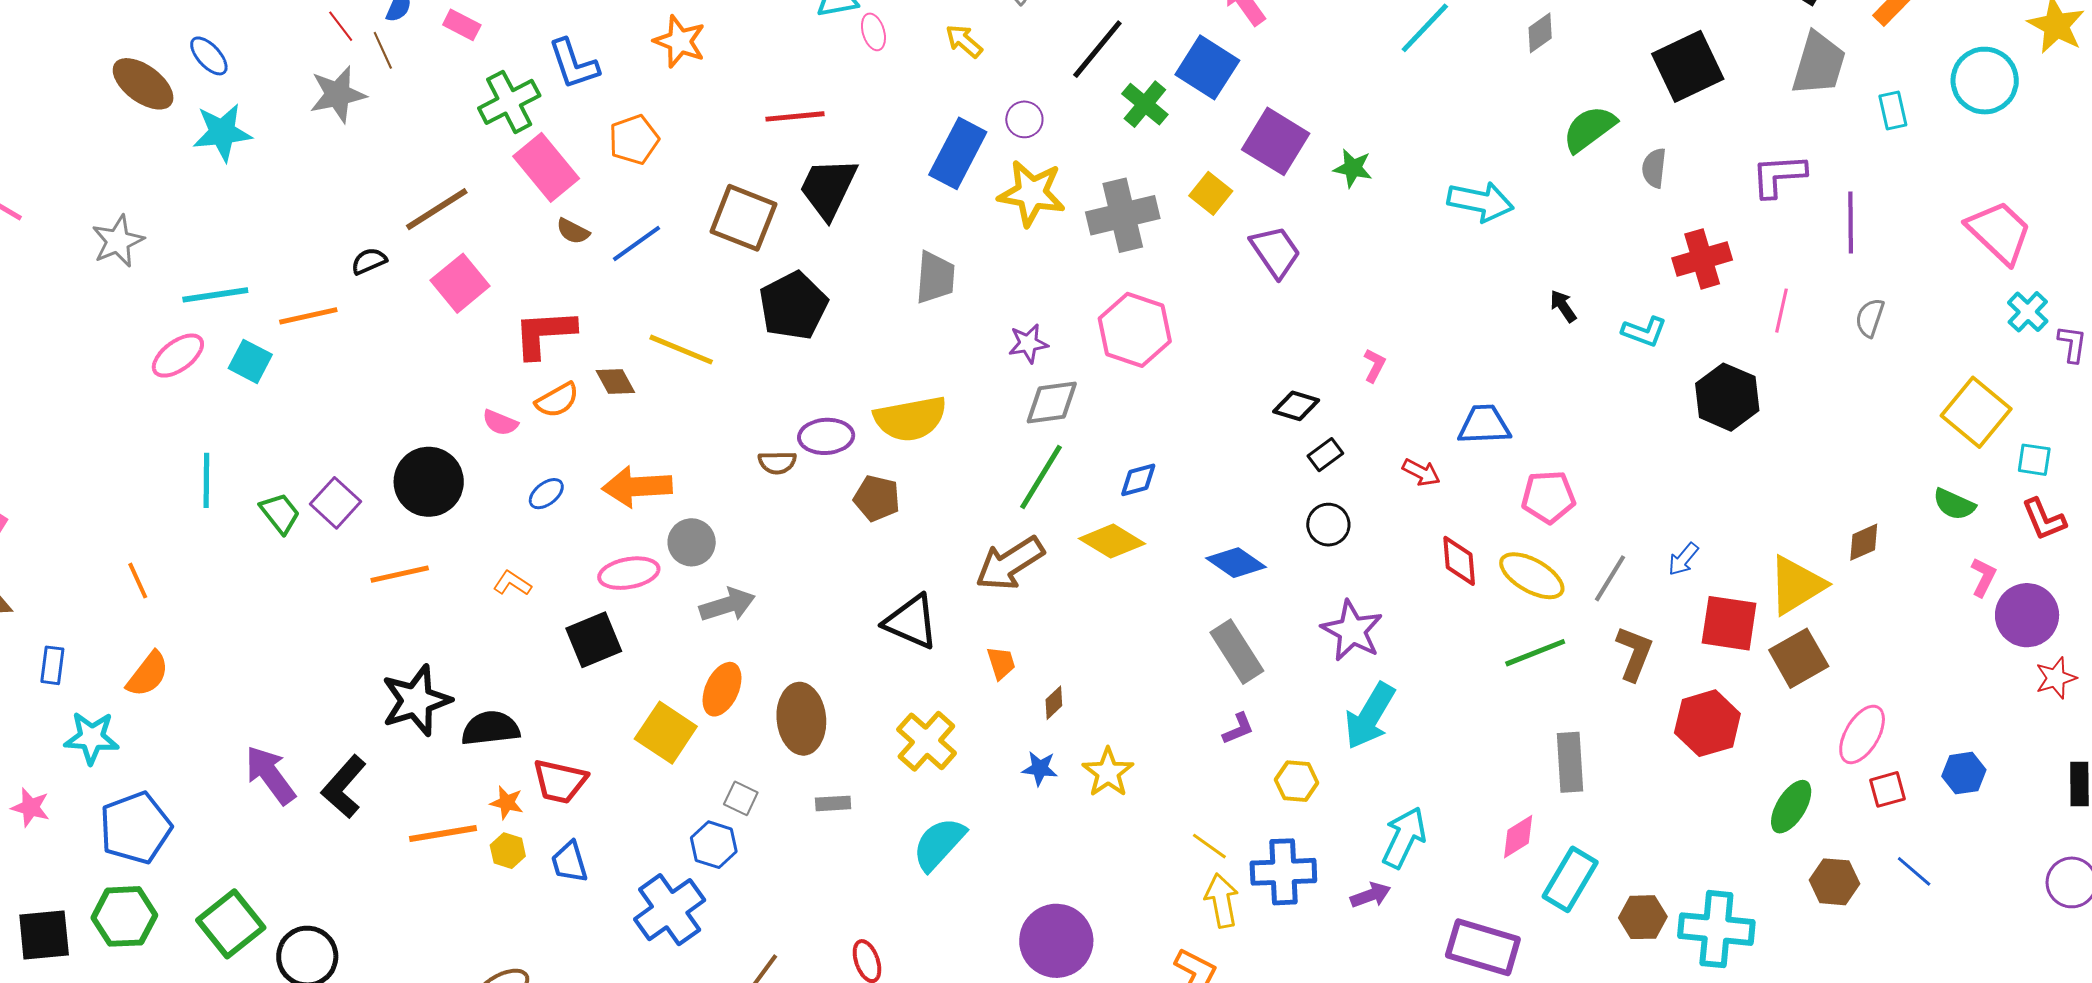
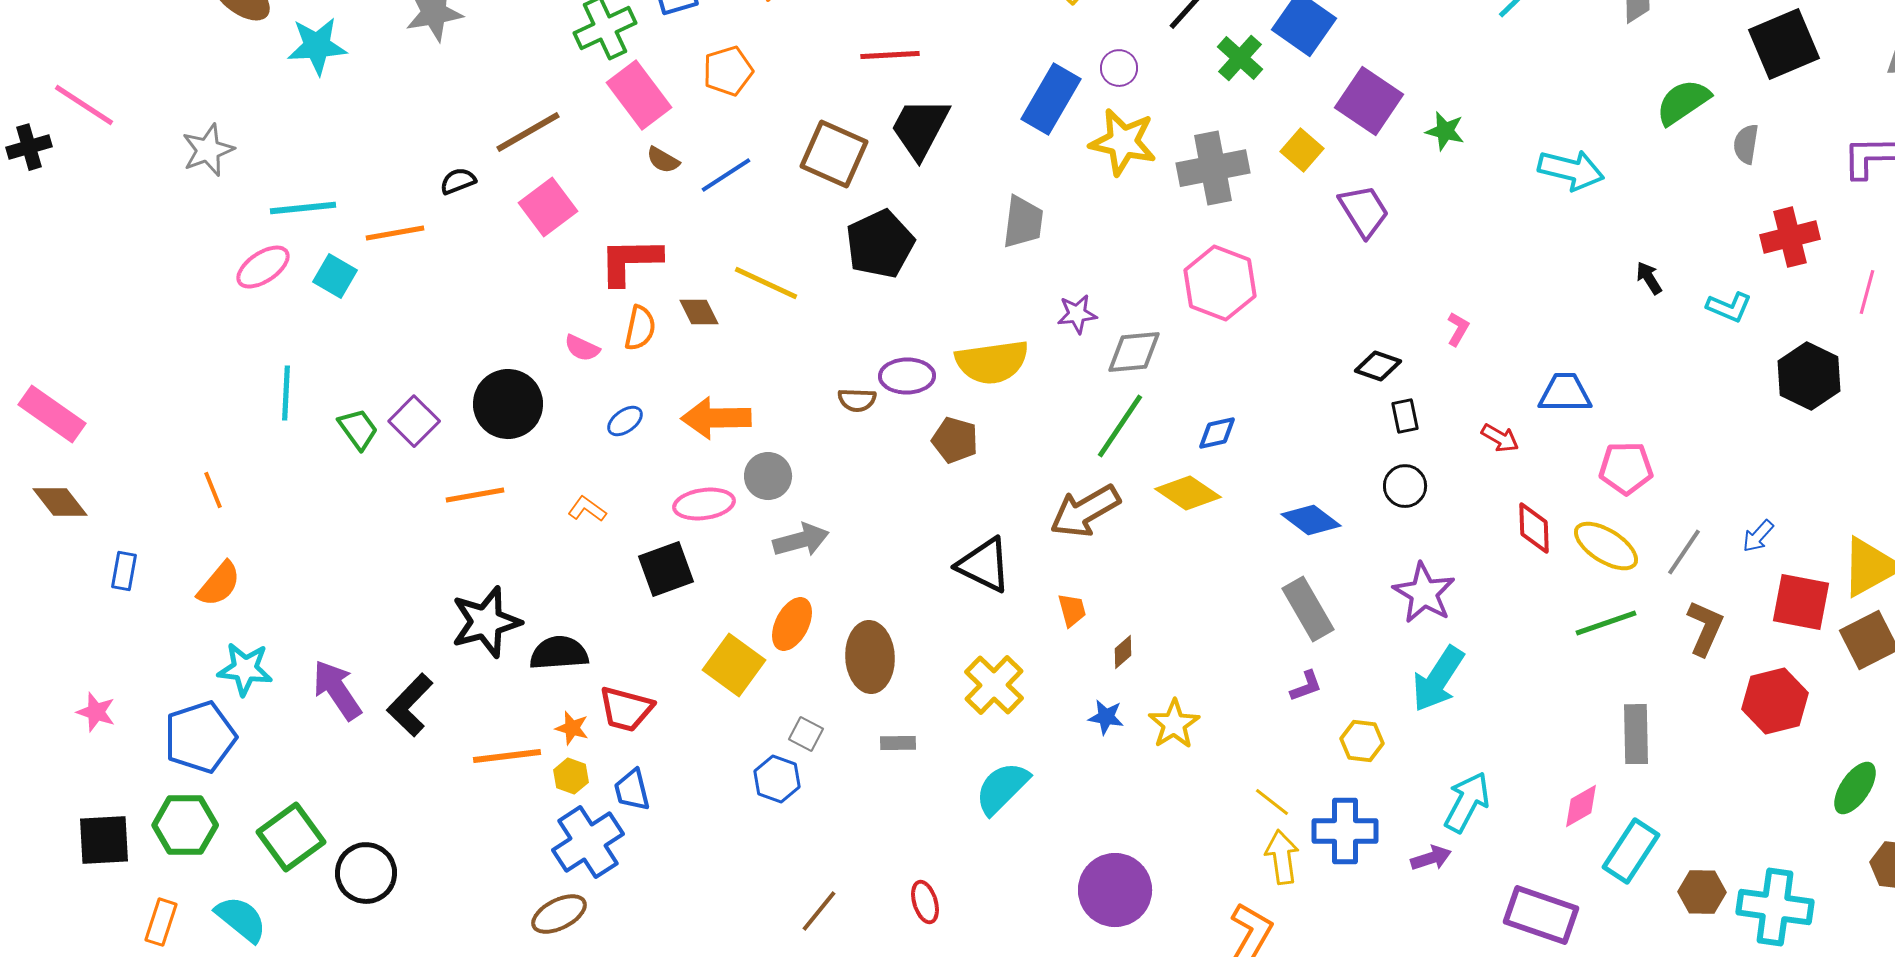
purple star: (1028, 343) -> (1077, 314), moved
orange semicircle: (557, 400) -> (640, 328), turned -51
black rectangle: (1325, 455) -> (1405, 416), turned -68
cyan star: (92, 738) -> (245, 669), moved
blue cross: (670, 910) -> (588, 842), moved

